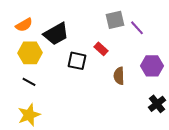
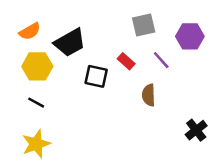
purple line: (137, 28) -> (161, 60), moved
purple hexagon: (152, 66) -> (190, 36), moved

